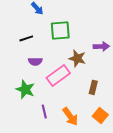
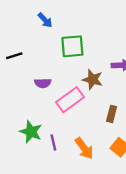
black line: (26, 38) -> (14, 56), moved
green star: (25, 89) -> (31, 132), moved

